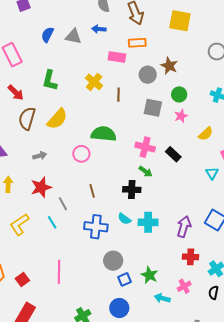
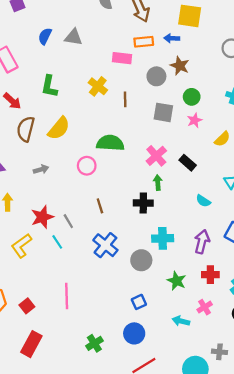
blue arrow: (99, 29) -> (172, 38), moved
pink cross: (145, 147) -> (156, 156), turned 36
green arrow: (146, 171) -> (158, 183), turned -128
red star: (41, 187) -> (42, 217), moved
cyan semicircle: (124, 219) -> (203, 201), moved
blue cross: (96, 227) -> (105, 245), turned 35
gray circle: (113, 261) -> (141, 260), moved
green star: (149, 275) -> (177, 281), moved

